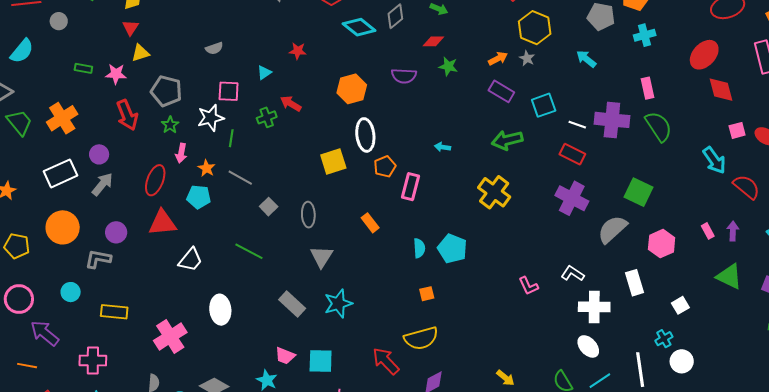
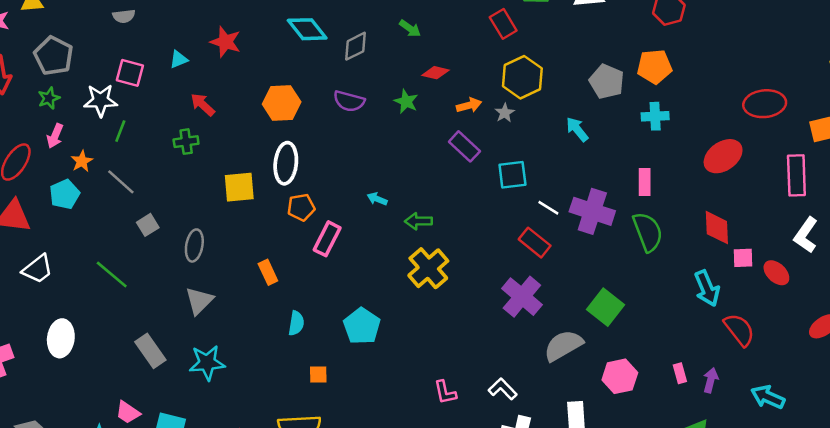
gray diamond: (395, 16) -> (356, 46), moved
red diamond: (433, 41) -> (435, 73), moved
red star: (298, 51) -> (225, 42), size x1.4
red diamond: (721, 90) -> (717, 228), moved
green cross: (267, 117) -> (186, 142), moved
green arrow: (507, 140) -> (418, 221), moved, size x0.7
cyan pentagon: (199, 197) -> (65, 194), turned 30
cyan semicircle: (419, 248) -> (296, 323), moved

